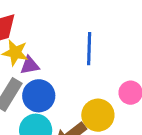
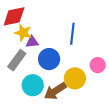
blue circle: (39, 96) -> (49, 59), moved

